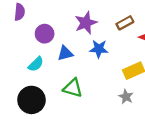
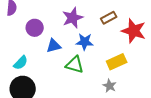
cyan semicircle: (36, 64) -> (21, 63), moved
green triangle: (73, 88) -> (75, 65), moved

